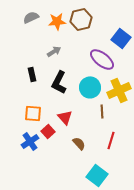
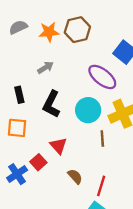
orange square: (33, 113) -> (17, 128), moved
red line: (111, 140) -> (101, 186), moved

